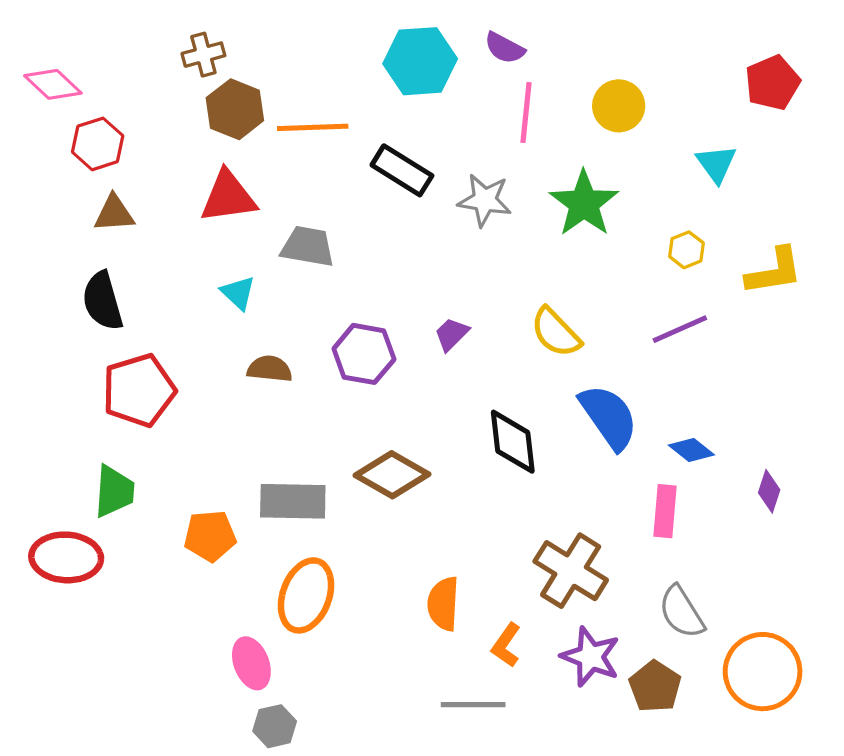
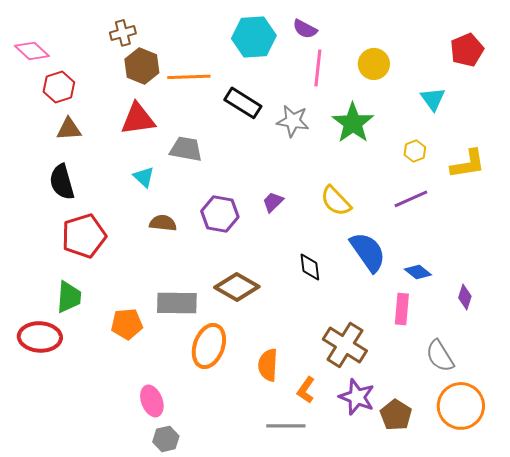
black diamond: (513, 442) -> (310, 267), size x0.7
orange ellipse: (306, 595) -> (209, 346), moved
gray semicircle: (681, 612) -> (440, 356), moved

